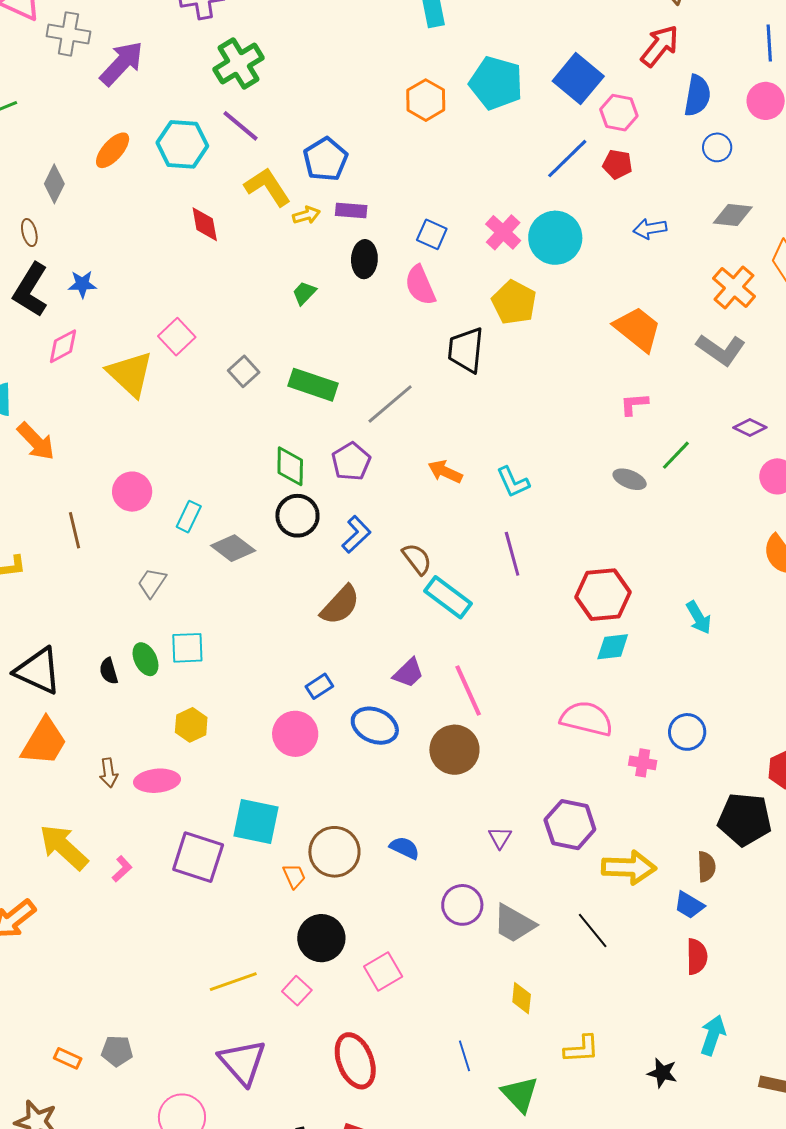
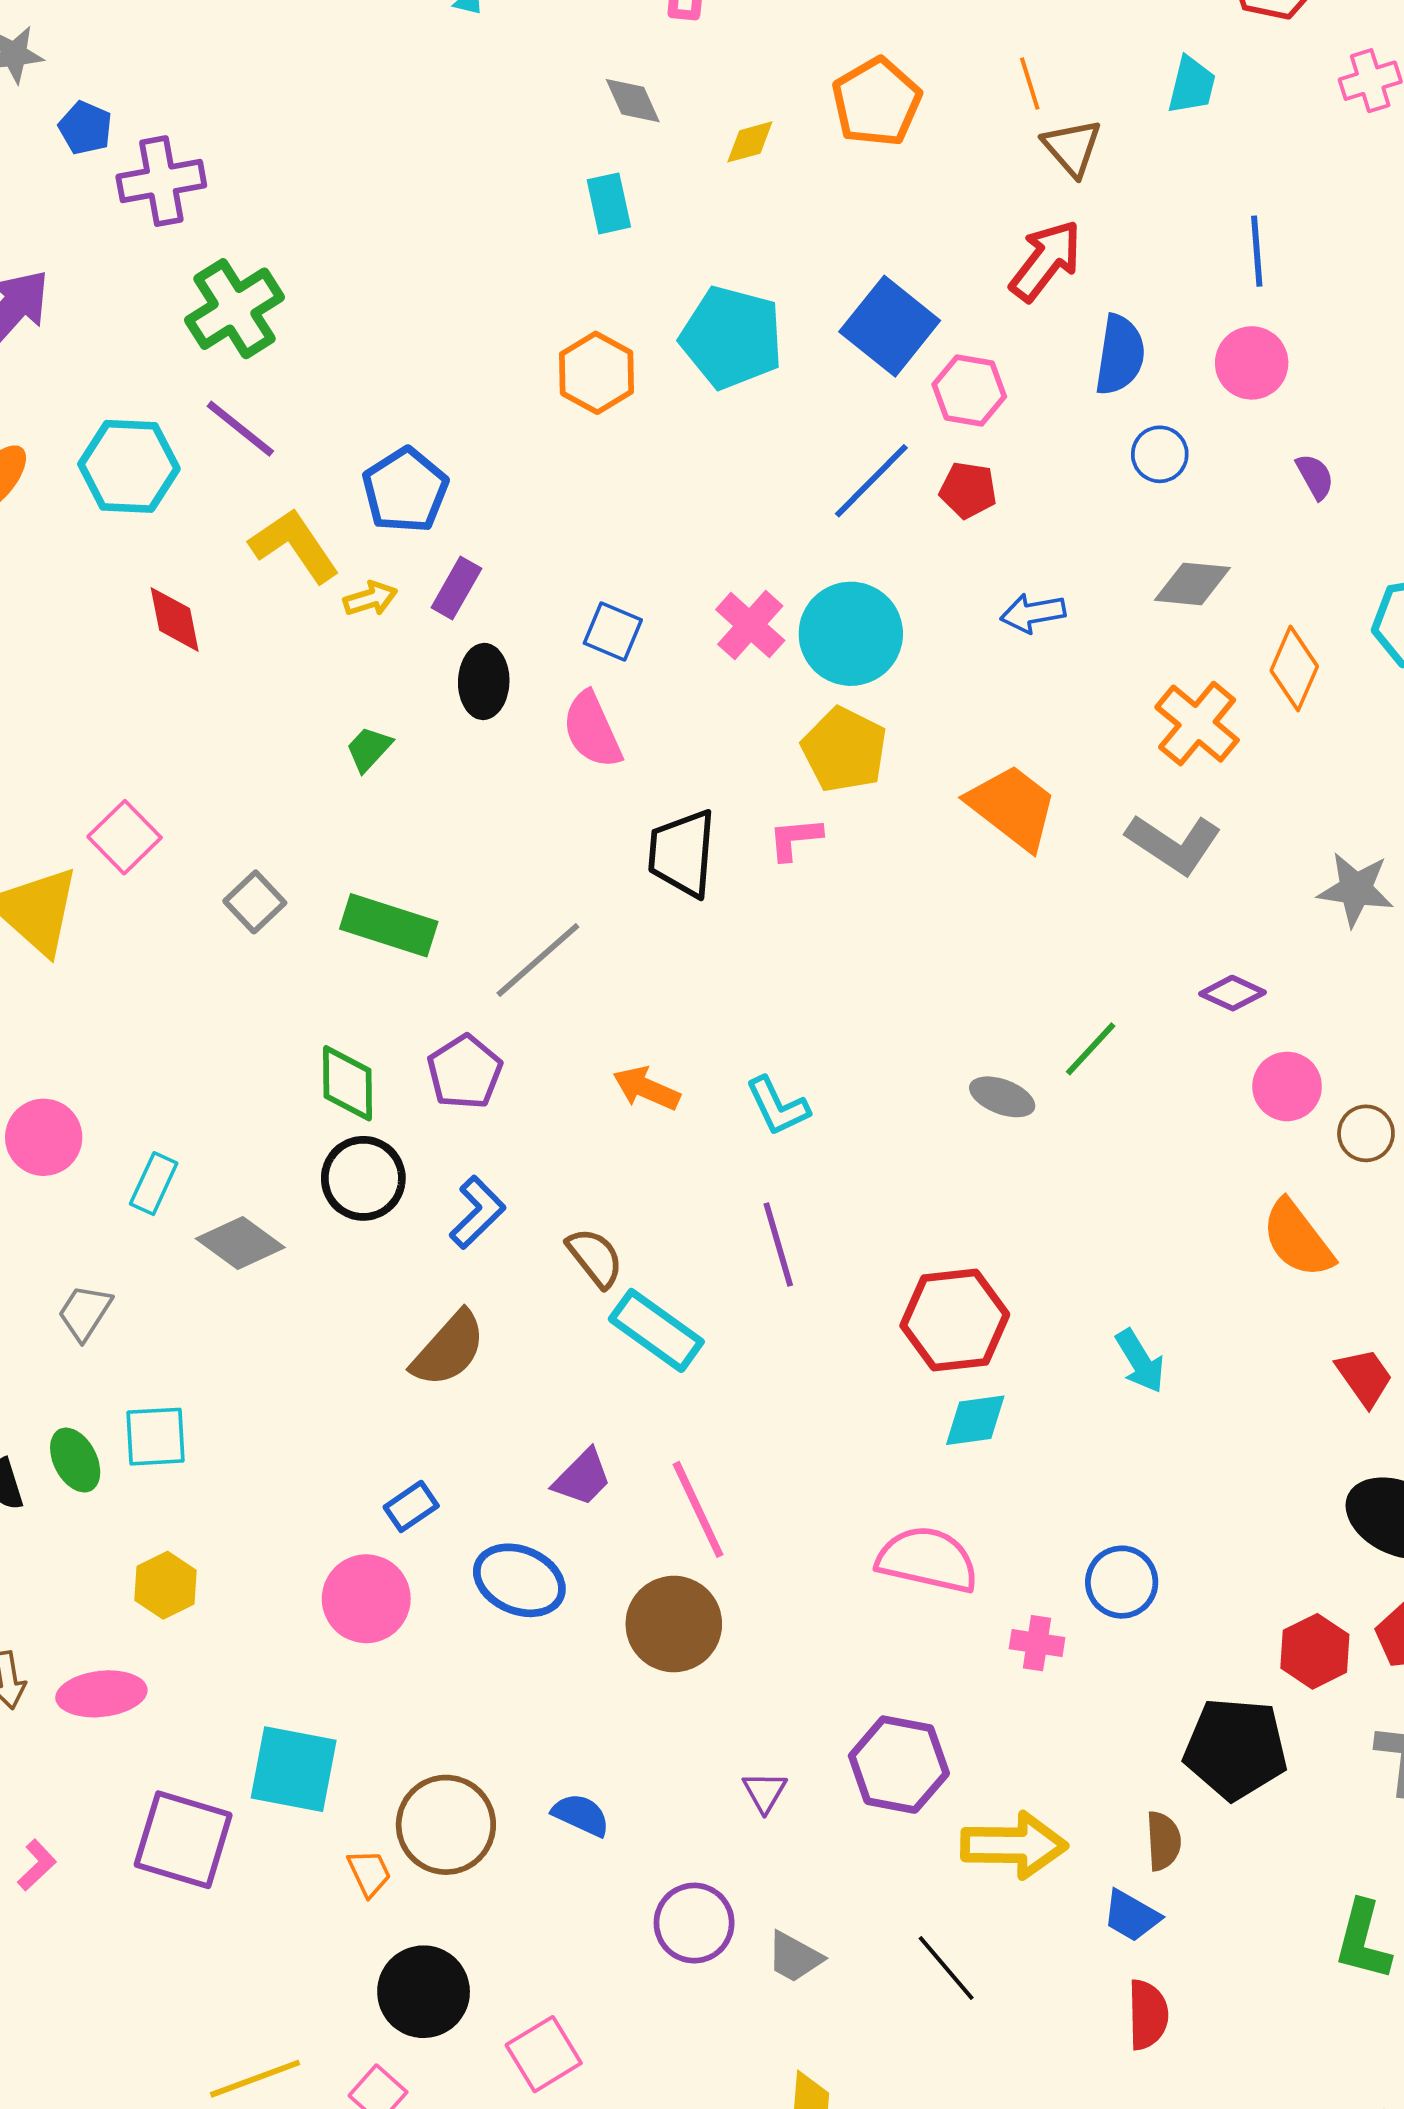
purple rectangle: (351, 210) -> (456, 588), turned -64
yellow pentagon: (514, 302) -> (844, 750), moved
pink L-shape: (634, 404) -> (795, 839), moved
gray trapezoid: (514, 924) -> (794, 1957), size x0.7

